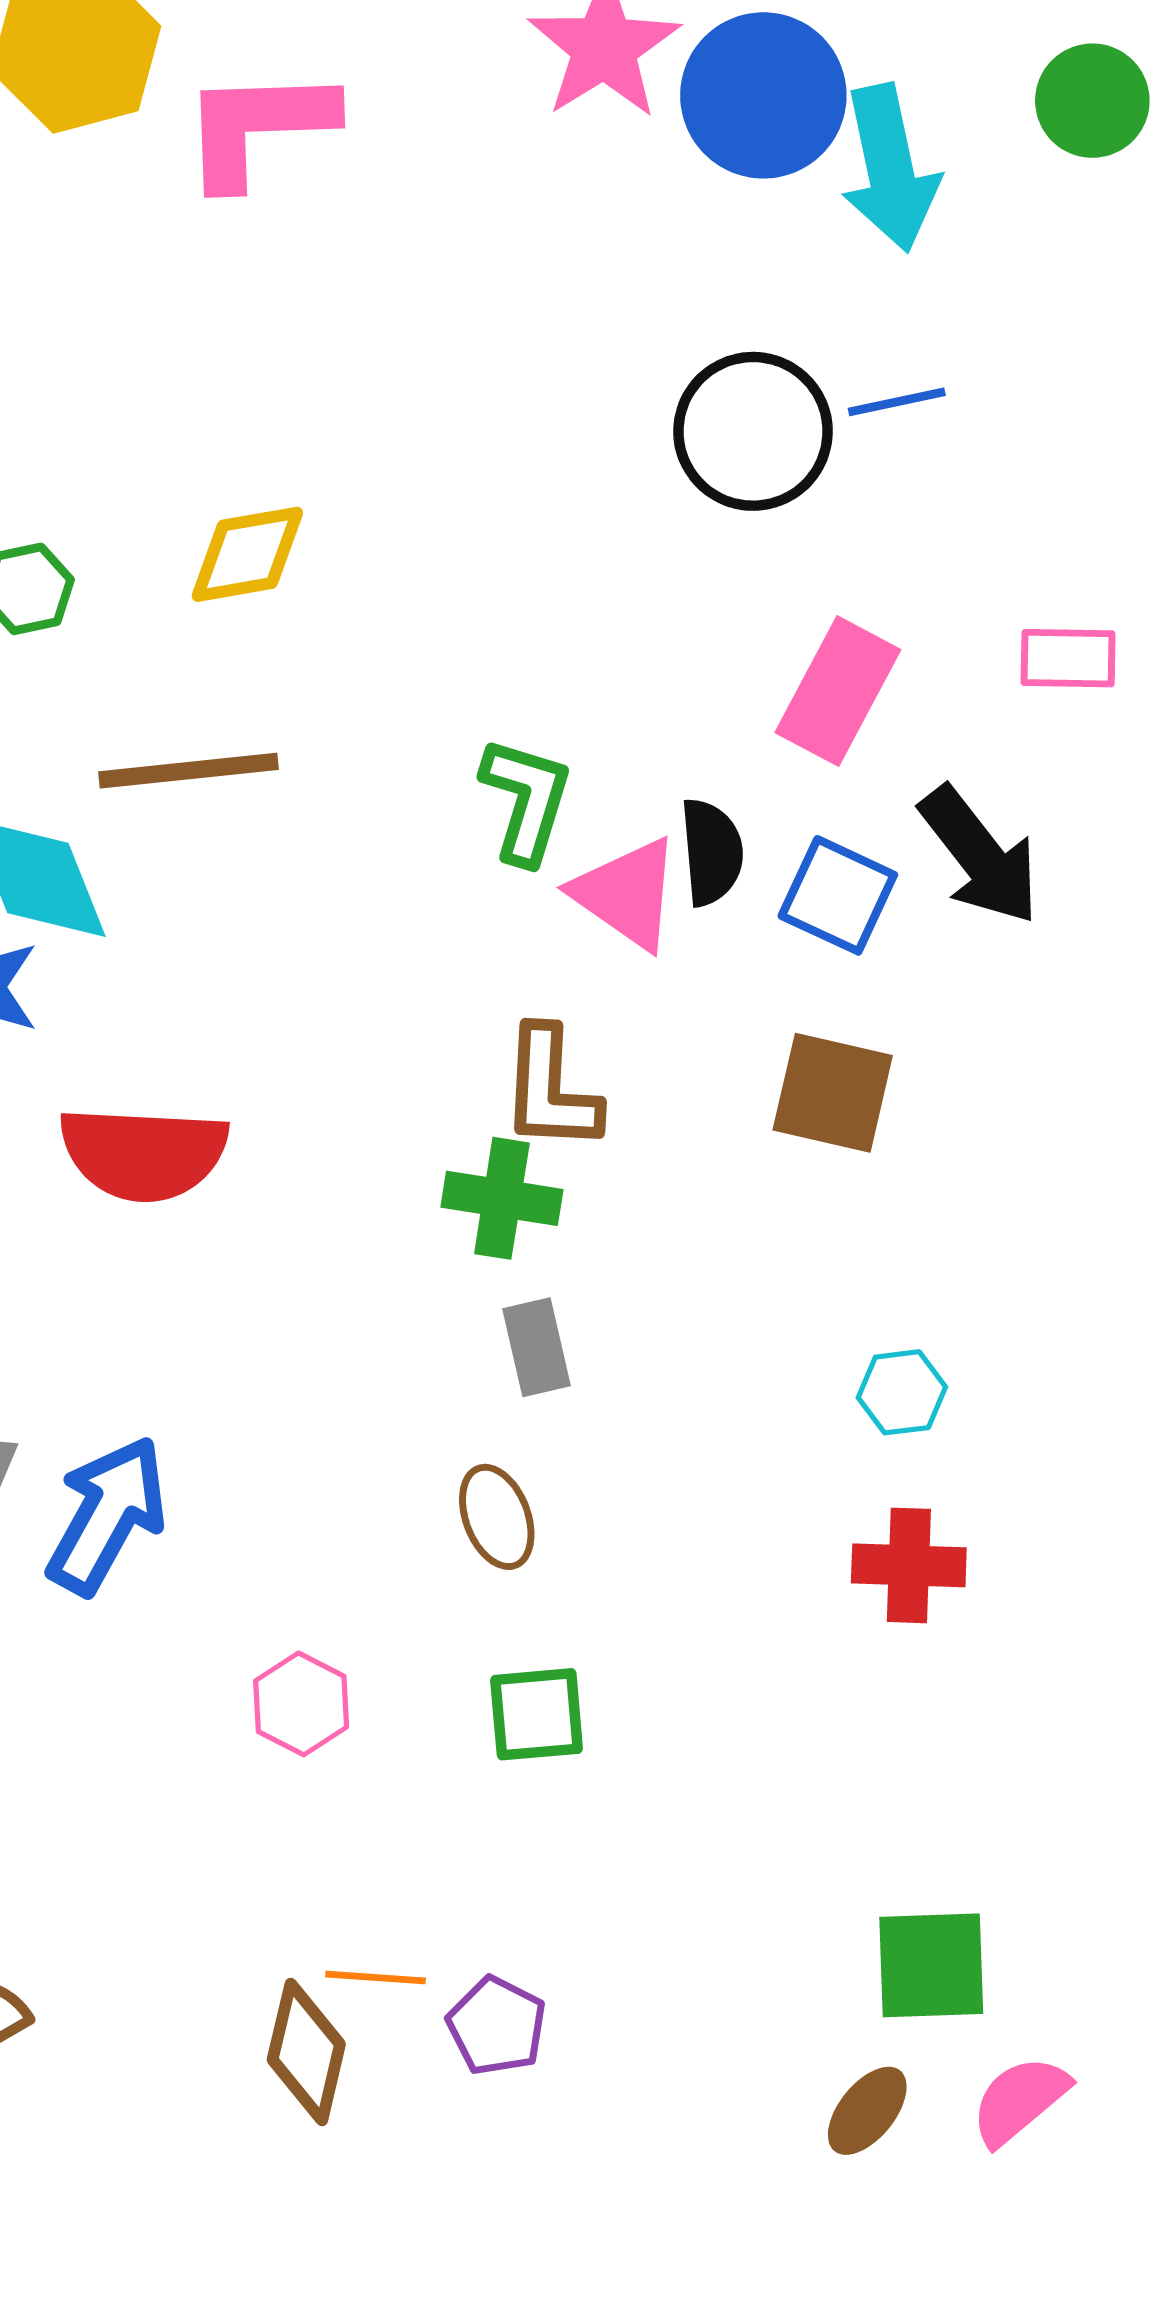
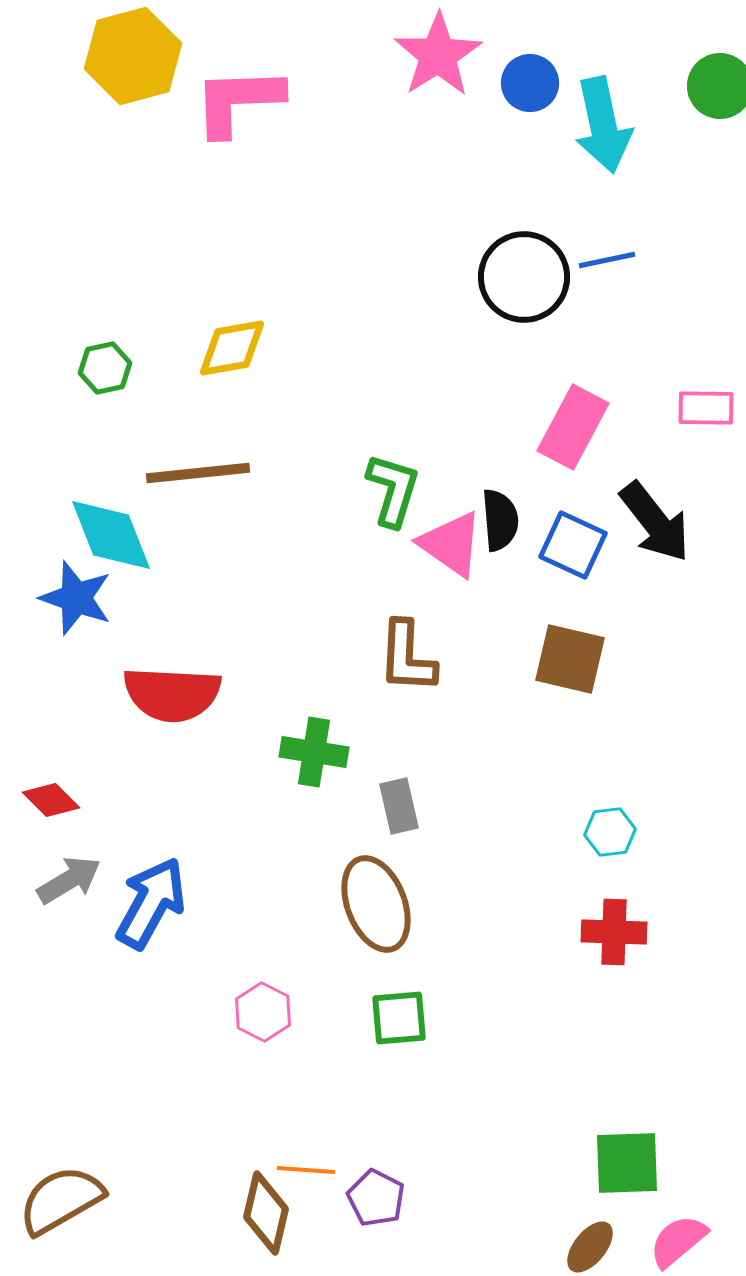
blue circle: (763, 95) -> (530, 83), size x0.6
green cross: (502, 1198) -> (314, 752), moved
brown ellipse: (497, 1517) -> (376, 904), size x1.6

